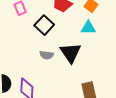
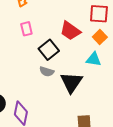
gray semicircle: (47, 55) -> (47, 72), moved

